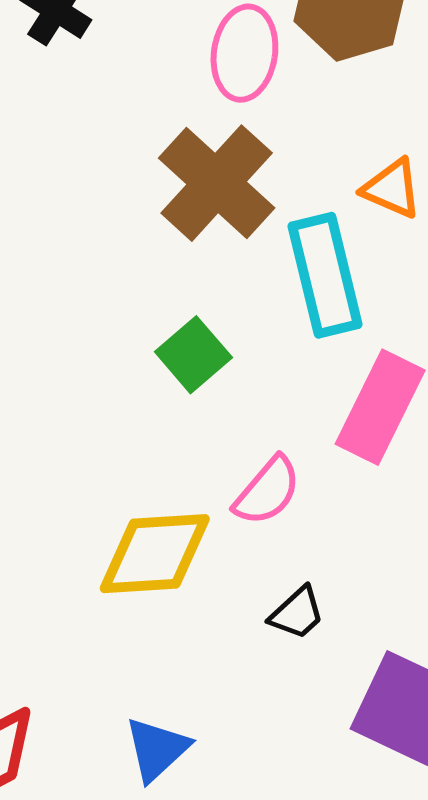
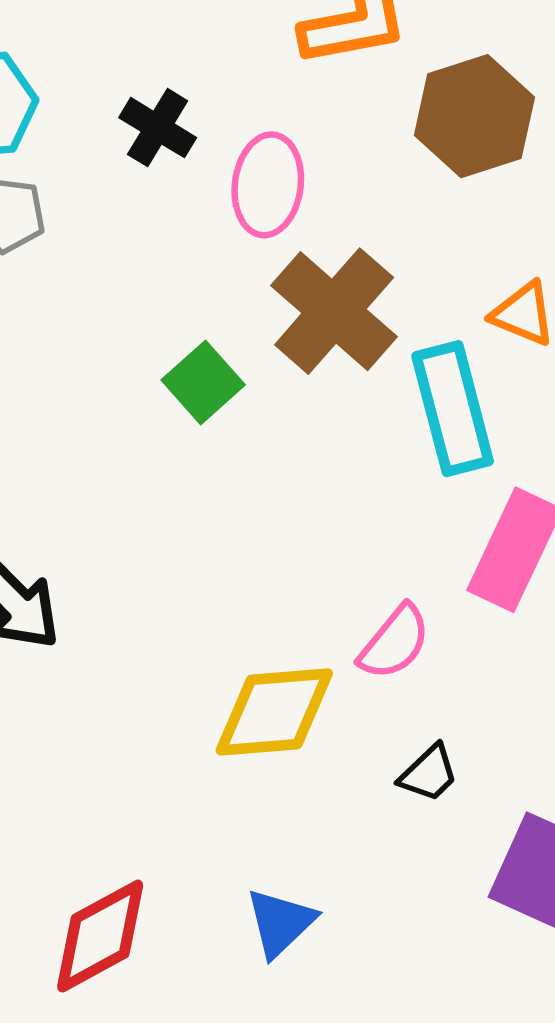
pink ellipse: (244, 53) -> (268, 185), moved
green square: (193, 355) -> (203, 382), moved

